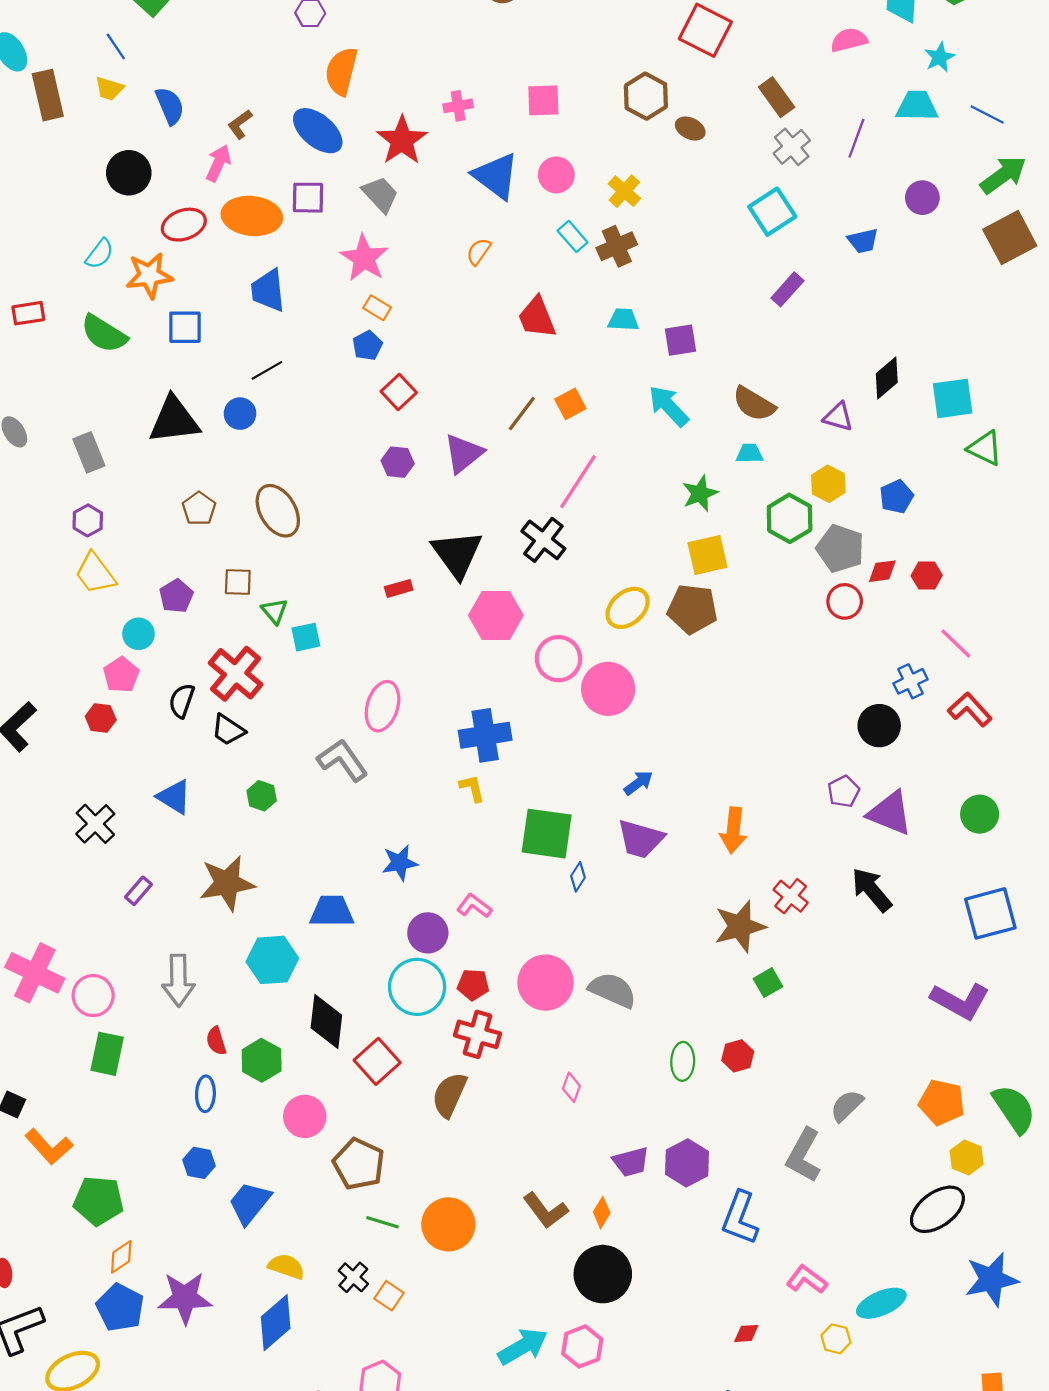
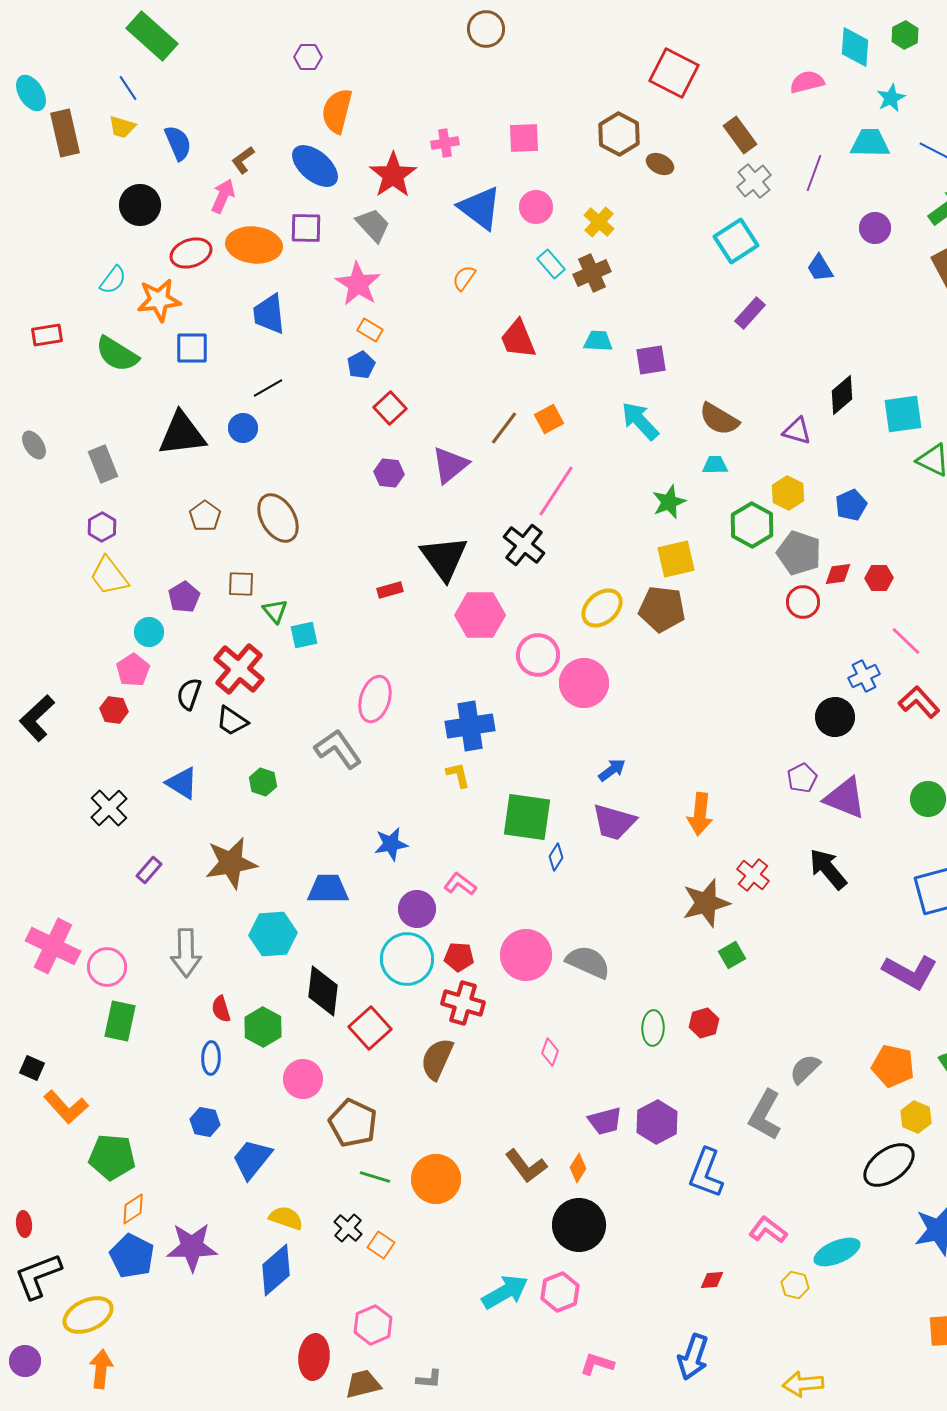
blue trapezoid: (863, 241) -> (820, 268), turned 72

